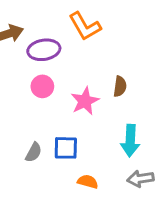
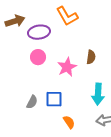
orange semicircle: (88, 182) -> (69, 122), turned 40

